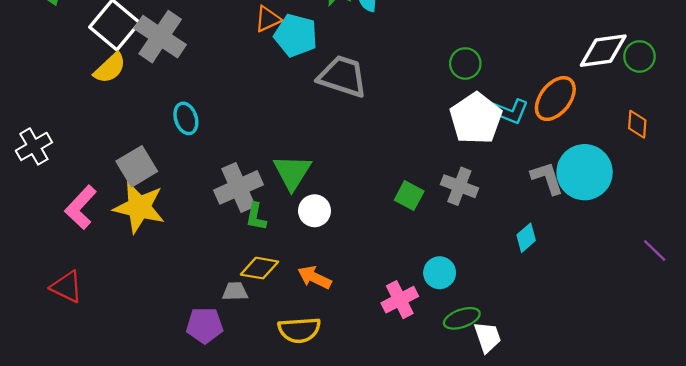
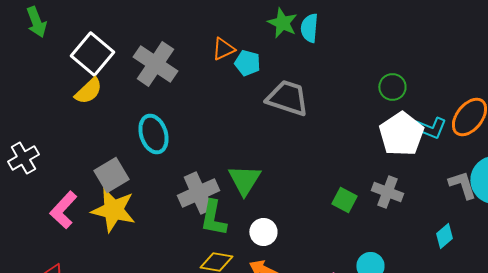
cyan pentagon: (296, 35) -> (247, 63), size x0.7
gray cross: (160, 37) -> (155, 64), moved
cyan ellipse: (186, 118) -> (153, 134), size x1.4
white circle: (314, 211) -> (263, 232), moved
green L-shape: (256, 217) -> (213, 218), size x1.5

